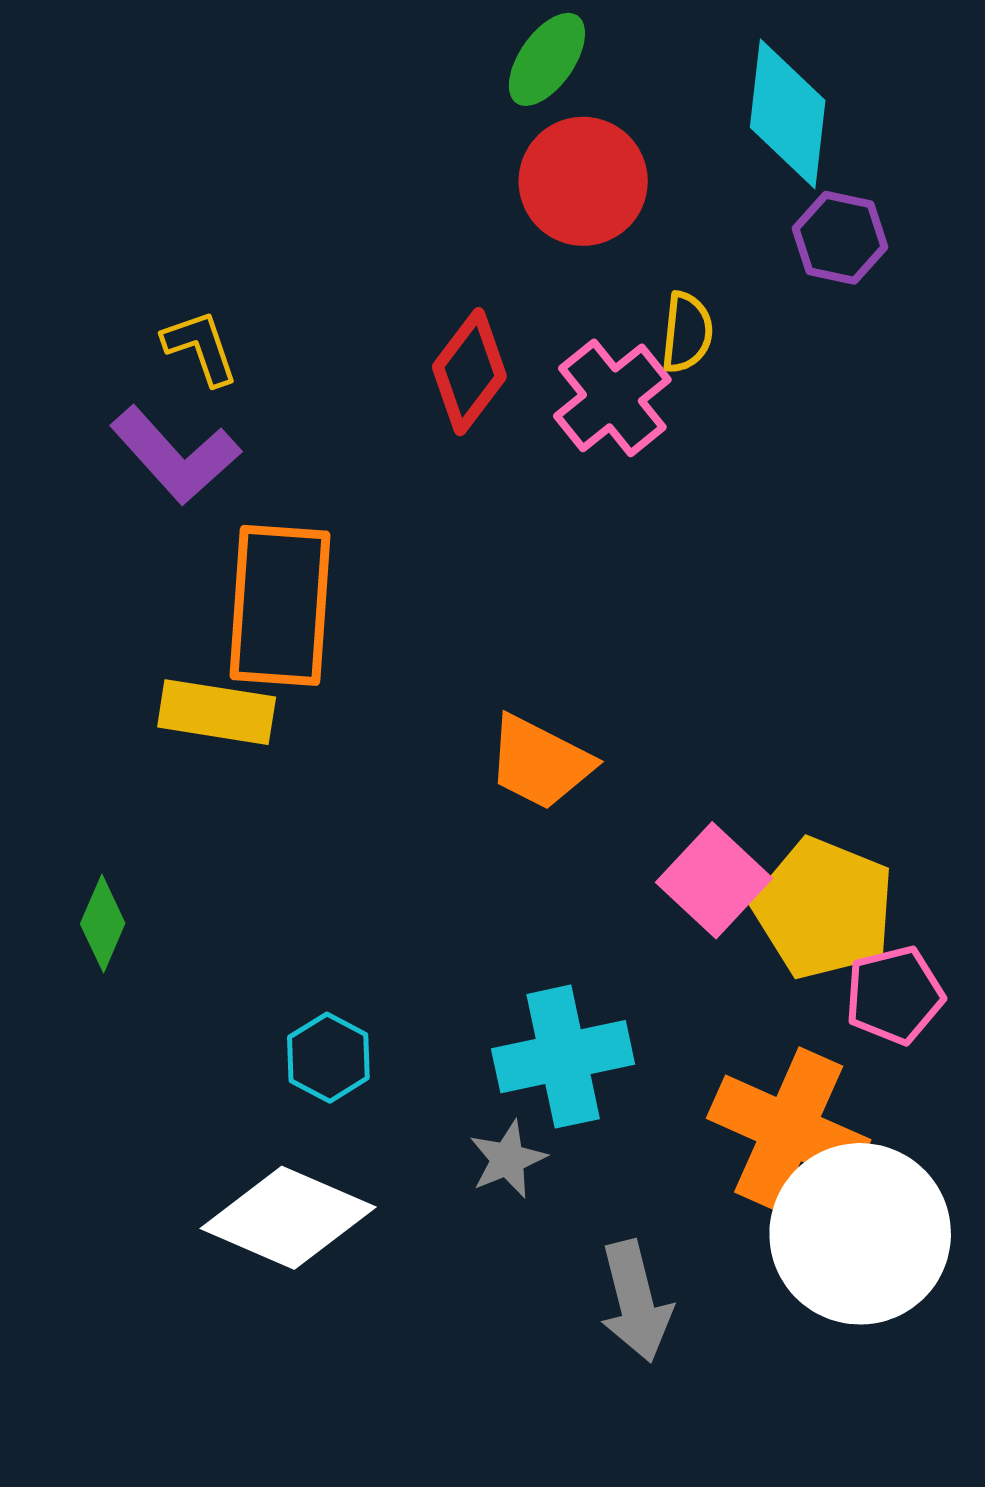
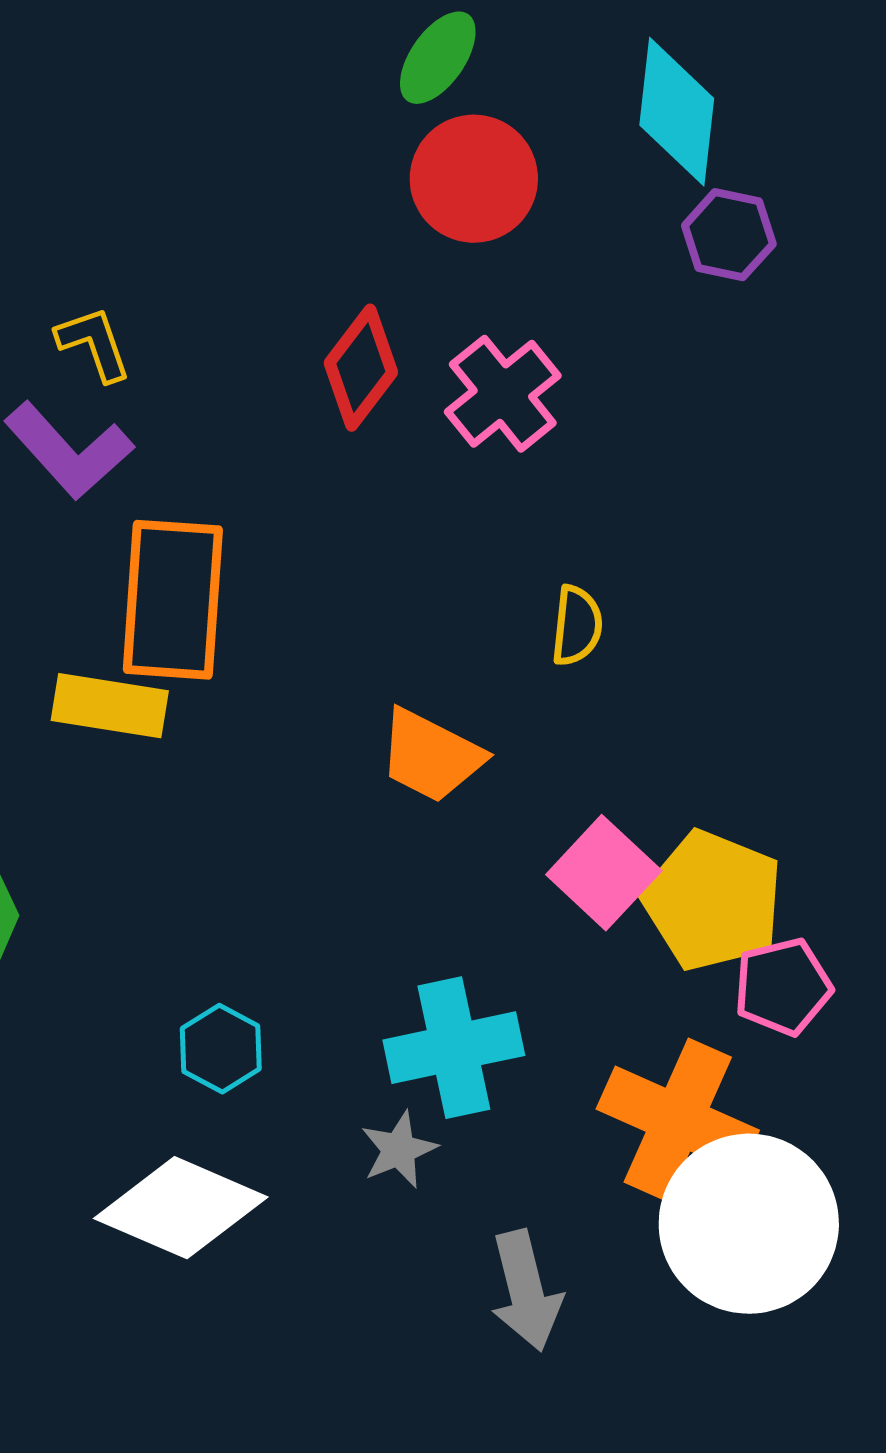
yellow semicircle: (687, 332) -> (577, 626), moved

